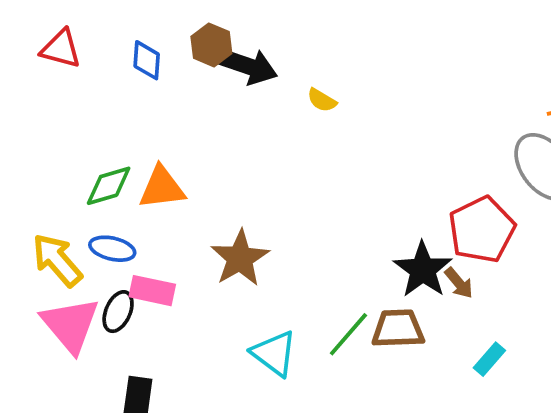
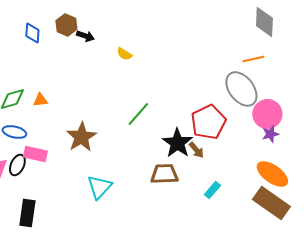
black arrow: (248, 66) -> (85, 36), size x0.6
orange triangle: (162, 188) -> (40, 100), size x0.6
green line: (348, 334) -> (138, 114), moved
cyan triangle: (274, 353) -> (99, 187), turned 36

